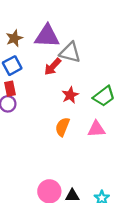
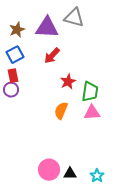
gray triangle: (70, 52) -> (74, 18), moved
green trapezoid: (104, 96) -> (90, 92), moved, turned -45

